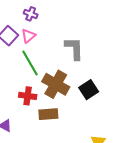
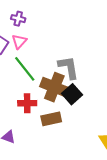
gray L-shape: (74, 48) -> (69, 67), moved
black square: (89, 90) -> (72, 94), moved

